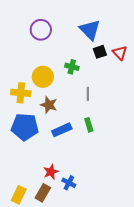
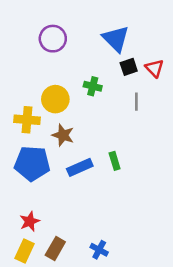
gray line: (88, 94) -> (136, 102), moved
red star: (51, 172) -> (30, 221), moved
blue cross: (69, 183) -> (99, 250), moved

